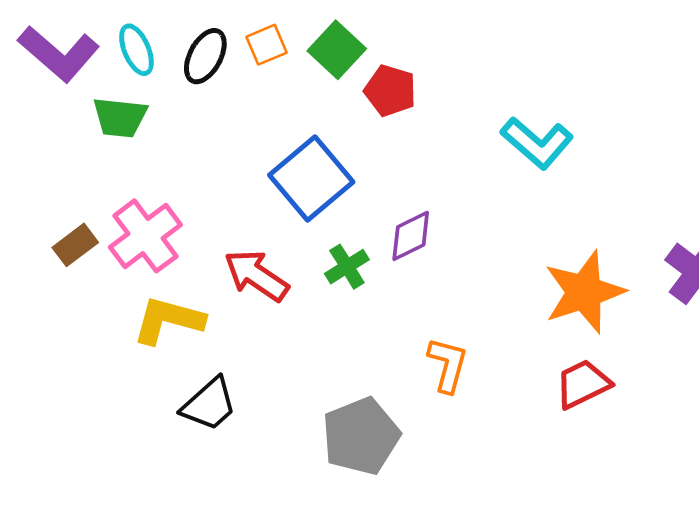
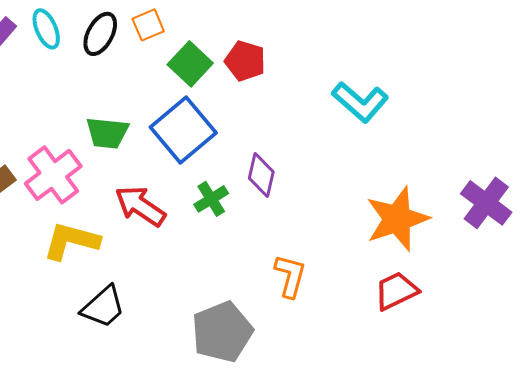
green square: (337, 50) -> (190, 64), moved
green trapezoid: (120, 117) -> (107, 133), moved
purple diamond: (411, 236) -> (261, 175), turned -51

